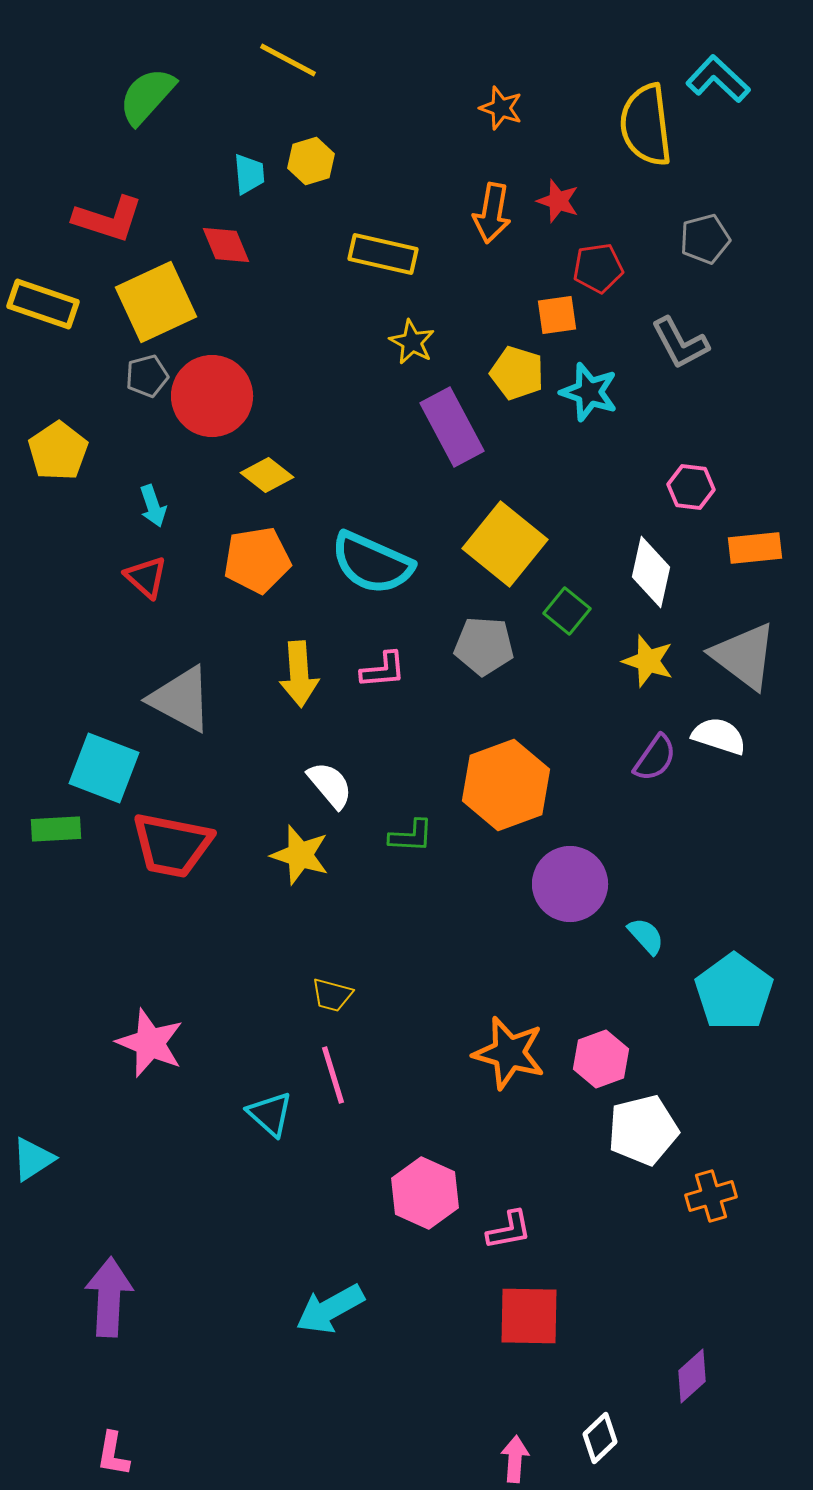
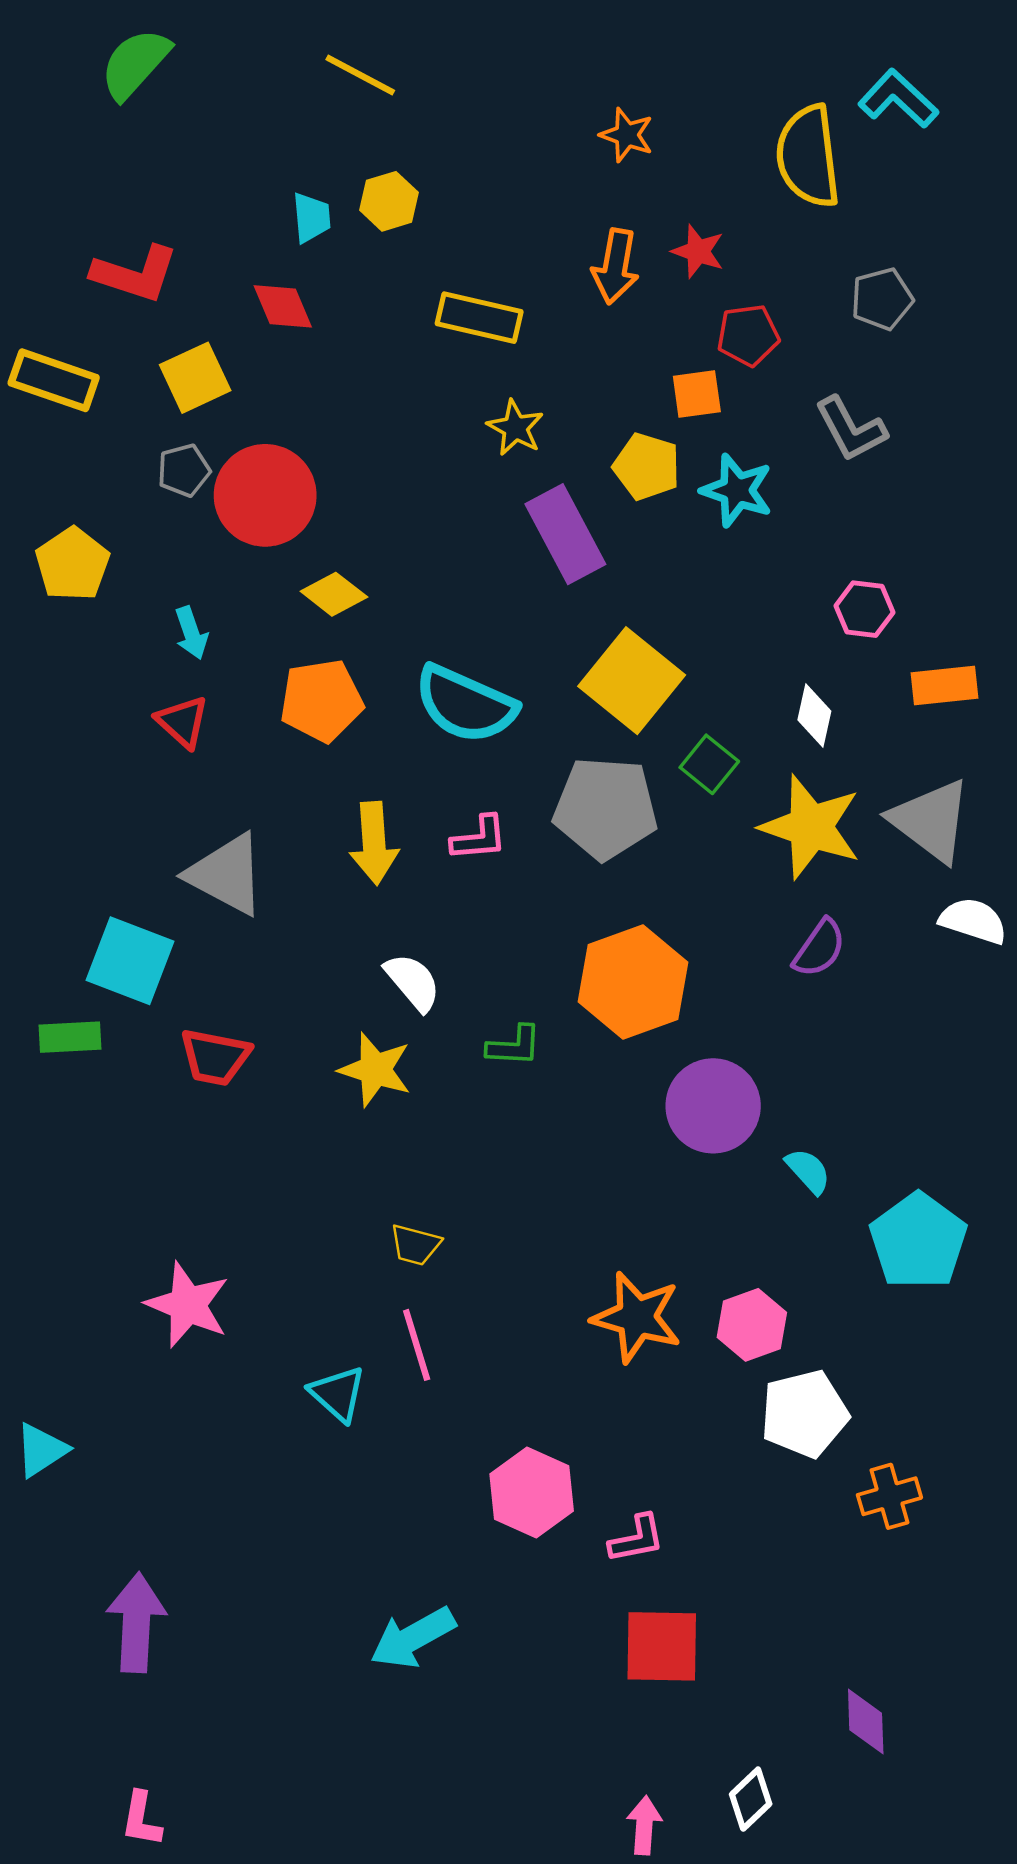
green semicircle: (147, 96) -> (135, 64), moved
yellow square: (156, 302) -> (195, 378), size x0.7
white diamond: (651, 572) -> (814, 716), size x0.7
gray pentagon: (484, 646) -> (605, 808), size x1.4
yellow star: (648, 661) -> (811, 827), size x1.6
white semicircle: (719, 736) -> (973, 921), moved
red trapezoid: (172, 845) -> (215, 1057), size x0.7
purple diamond: (692, 1376) -> (866, 1722), turned -50

